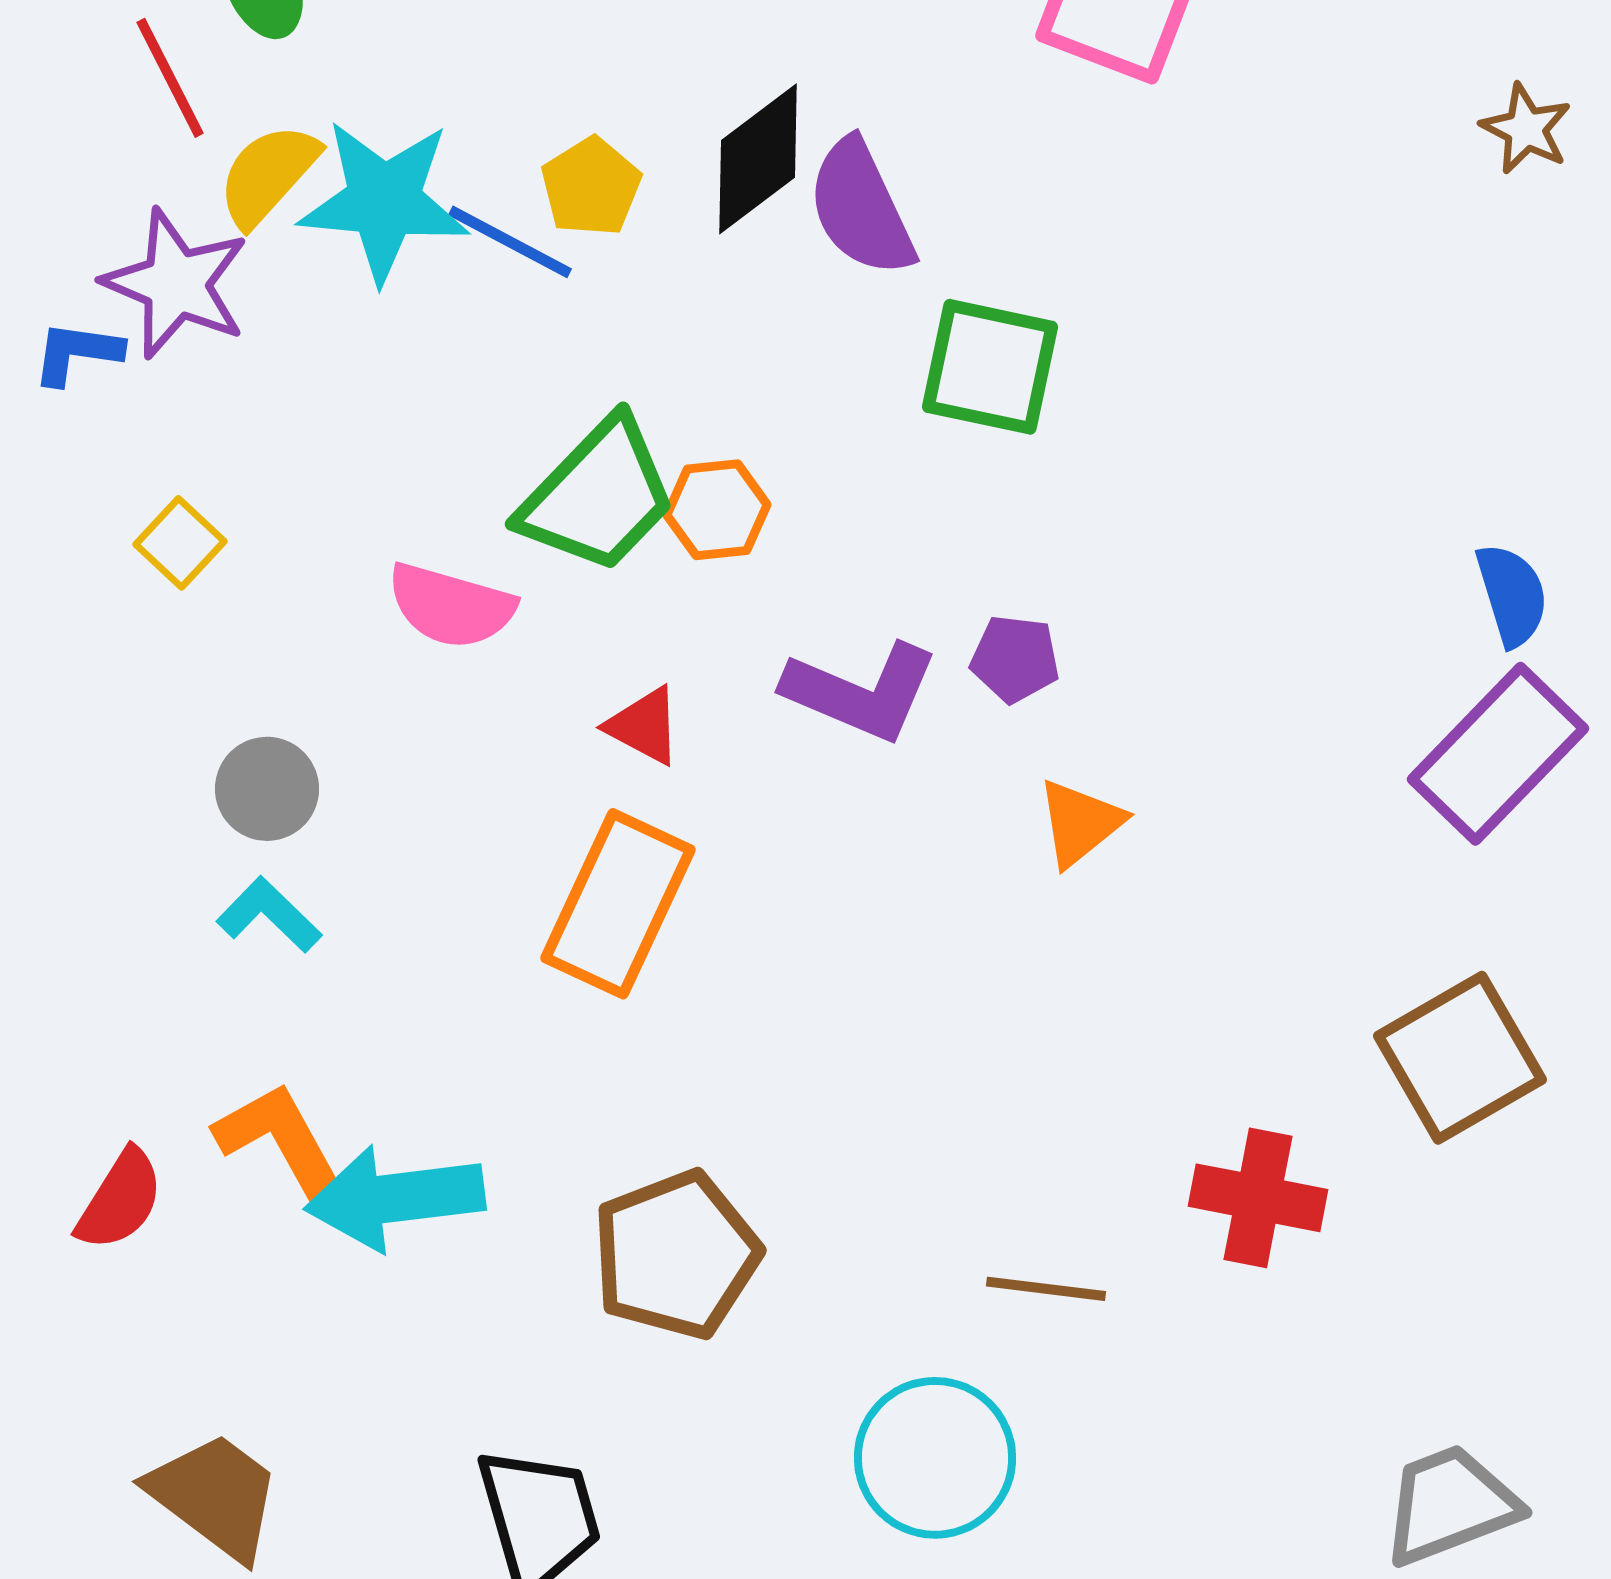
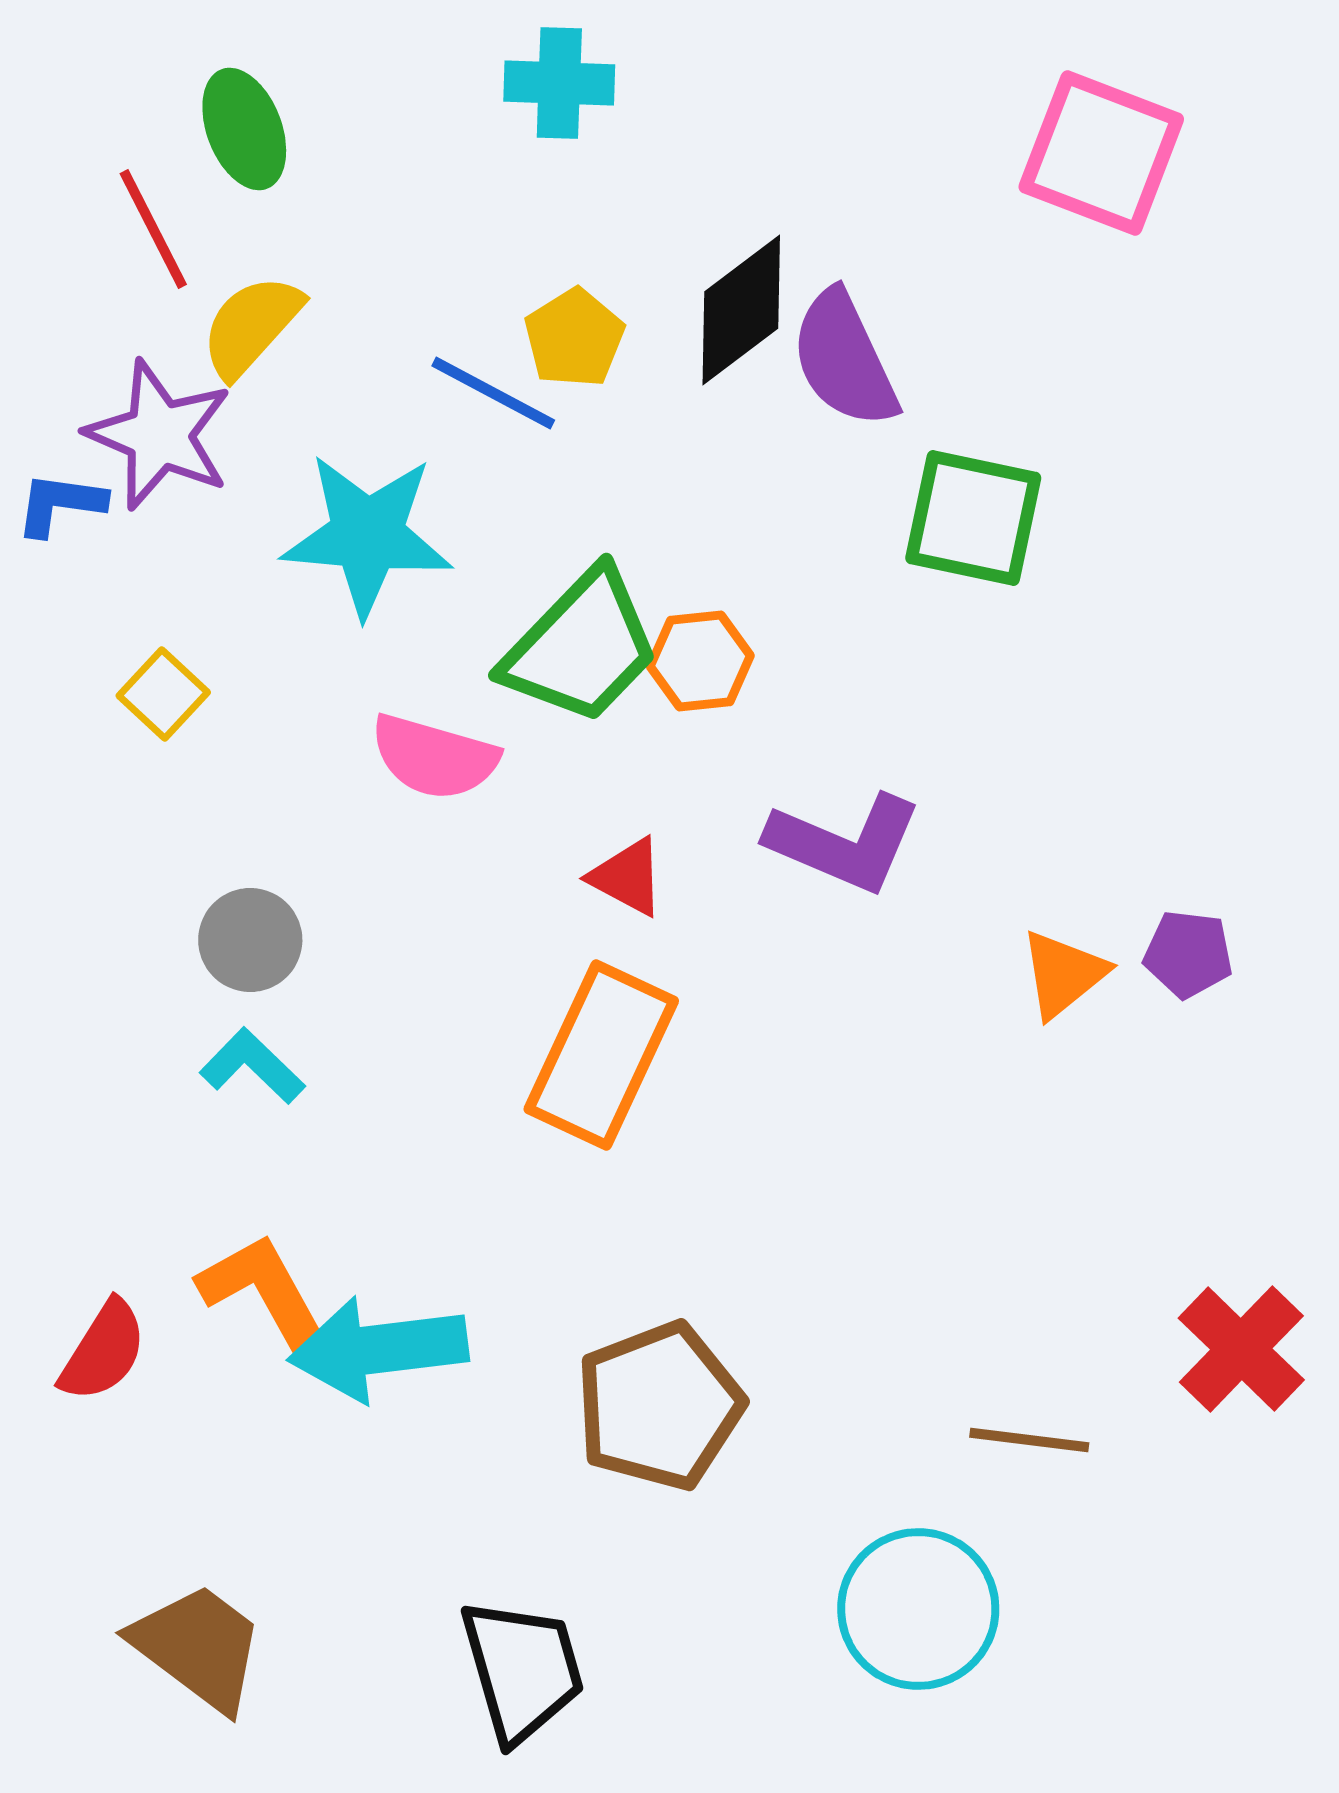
cyan star: (384, 201) -> (367, 535), moved
purple pentagon: (1015, 659) -> (1188, 954), moved
red cross: (1258, 1198) -> (1241, 1349), turned 33

